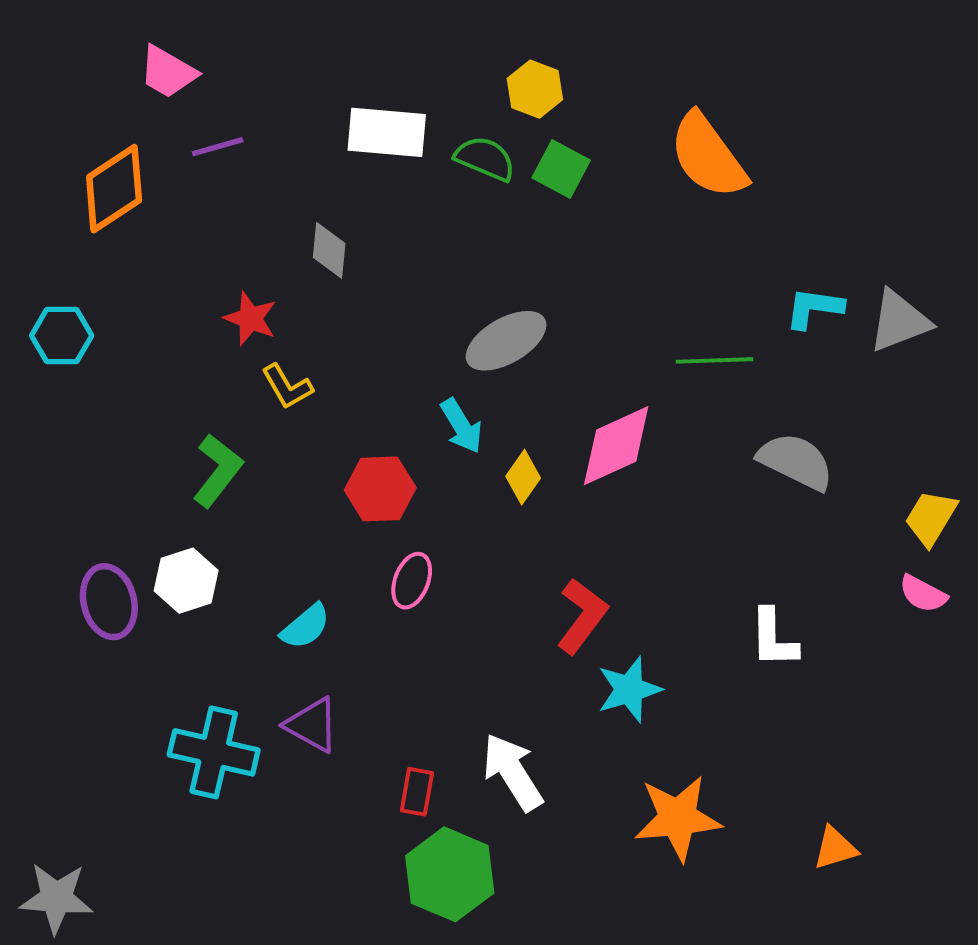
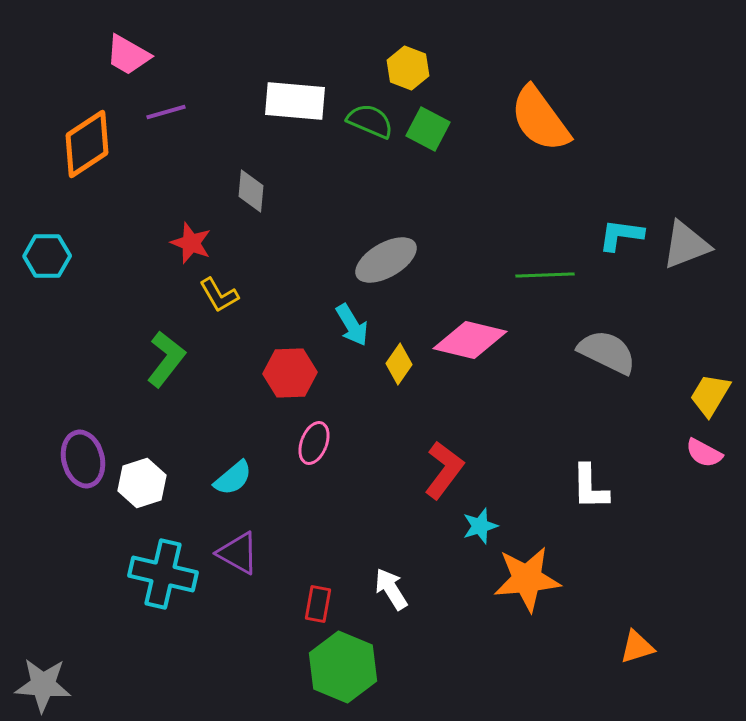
pink diamond: (616, 446) -> (470, 340), turned 38
white hexagon: (186, 581) -> (142, 483), moved
cyan star: (629, 689) -> (480, 526), size x0.7
white arrow: (513, 772) -> (391, 589), size x0.7
orange star: (678, 818) -> (527, 579), moved

